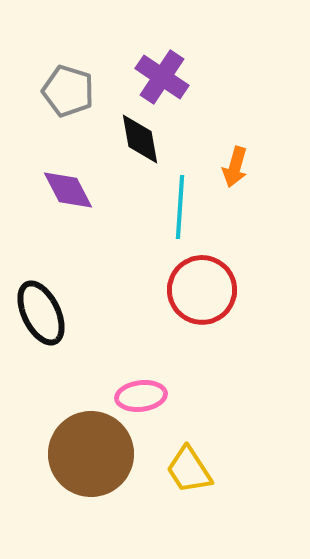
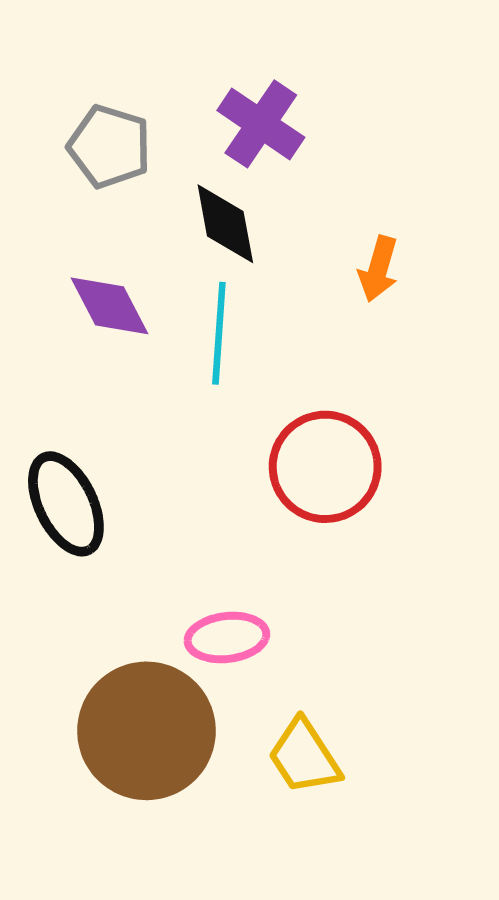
cyan line: (180, 207) -> (219, 333), moved

